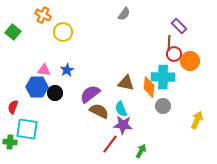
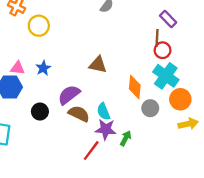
orange circle: (190, 61) -> (180, 99), moved
cyan cross: (163, 77) -> (166, 76), moved, turned 35
brown triangle: (126, 83) -> (98, 65), moved
black circle: (55, 93) -> (40, 112), moved
yellow arrow: (197, 120) -> (188, 124), turned 54
green arrow: (141, 151) -> (126, 138), moved

